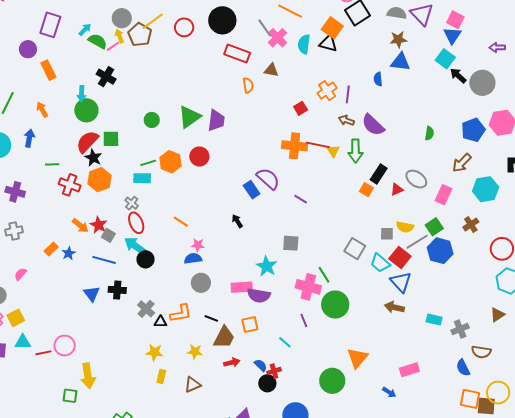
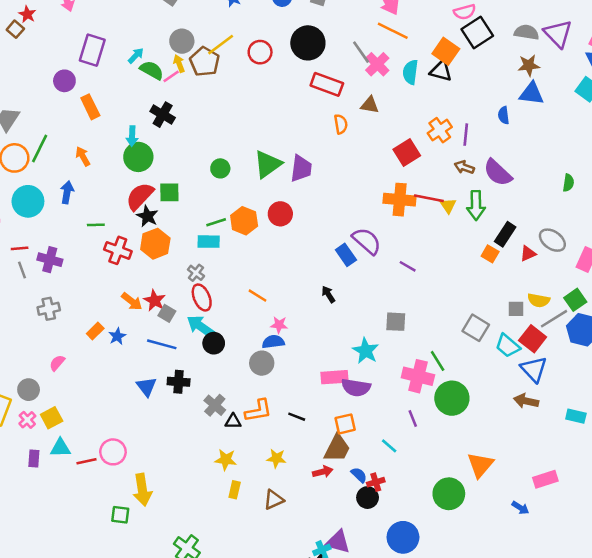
red square: (301, 108) -> (407, 152), size x1.5
gray circle: (201, 283) -> (262, 363), moved
brown trapezoid: (224, 337) -> (337, 448), moved

